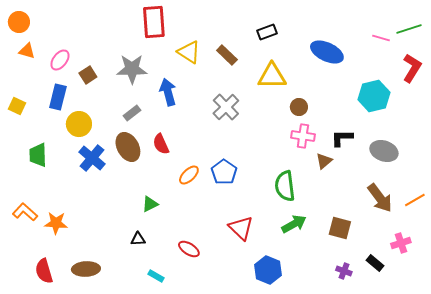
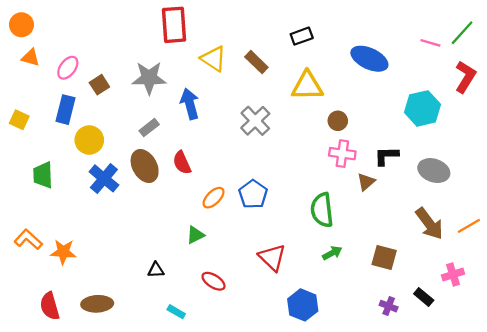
green line: (409, 29) -> (462, 33), turned -30
green triangle: (150, 204) -> (195, 235), moved
green arrow: (294, 224) -> (332, 253), size x0.7

